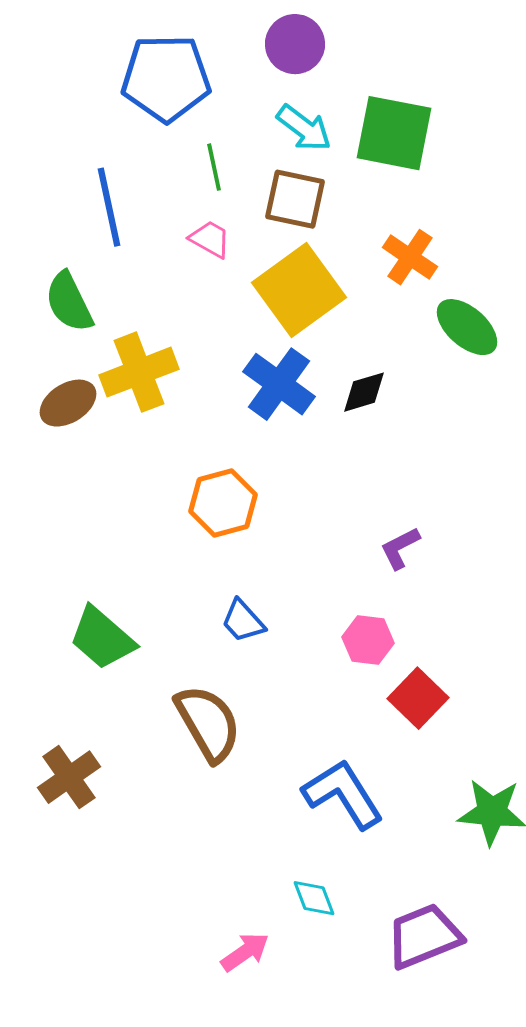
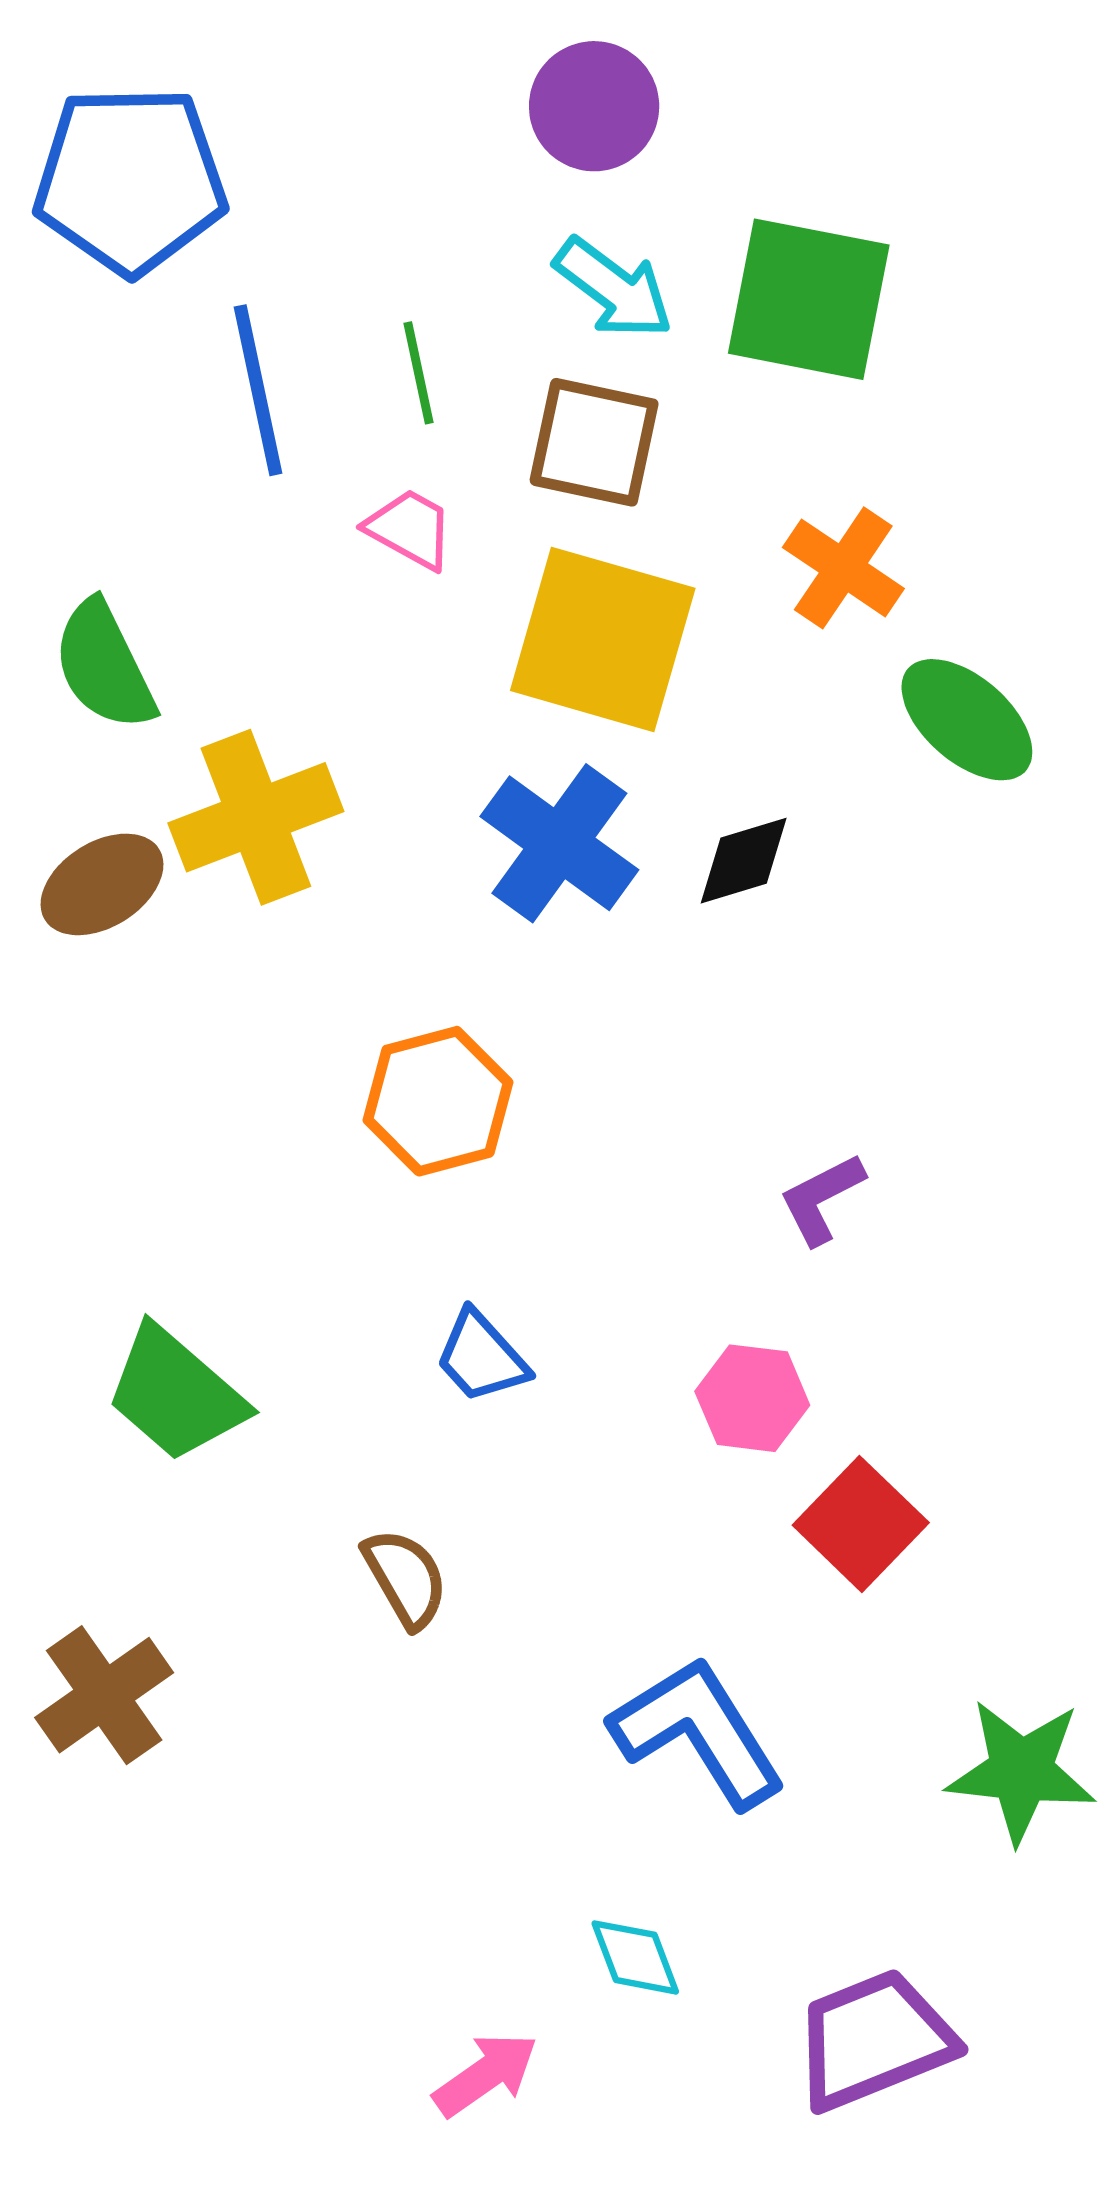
blue pentagon: (166, 78) -> (130, 180), moved
blue line: (109, 207) -> (258, 390), moved
yellow square: (299, 290) -> (603, 639), turned -38
brown semicircle: (208, 723) -> (405, 1578), size x0.6

